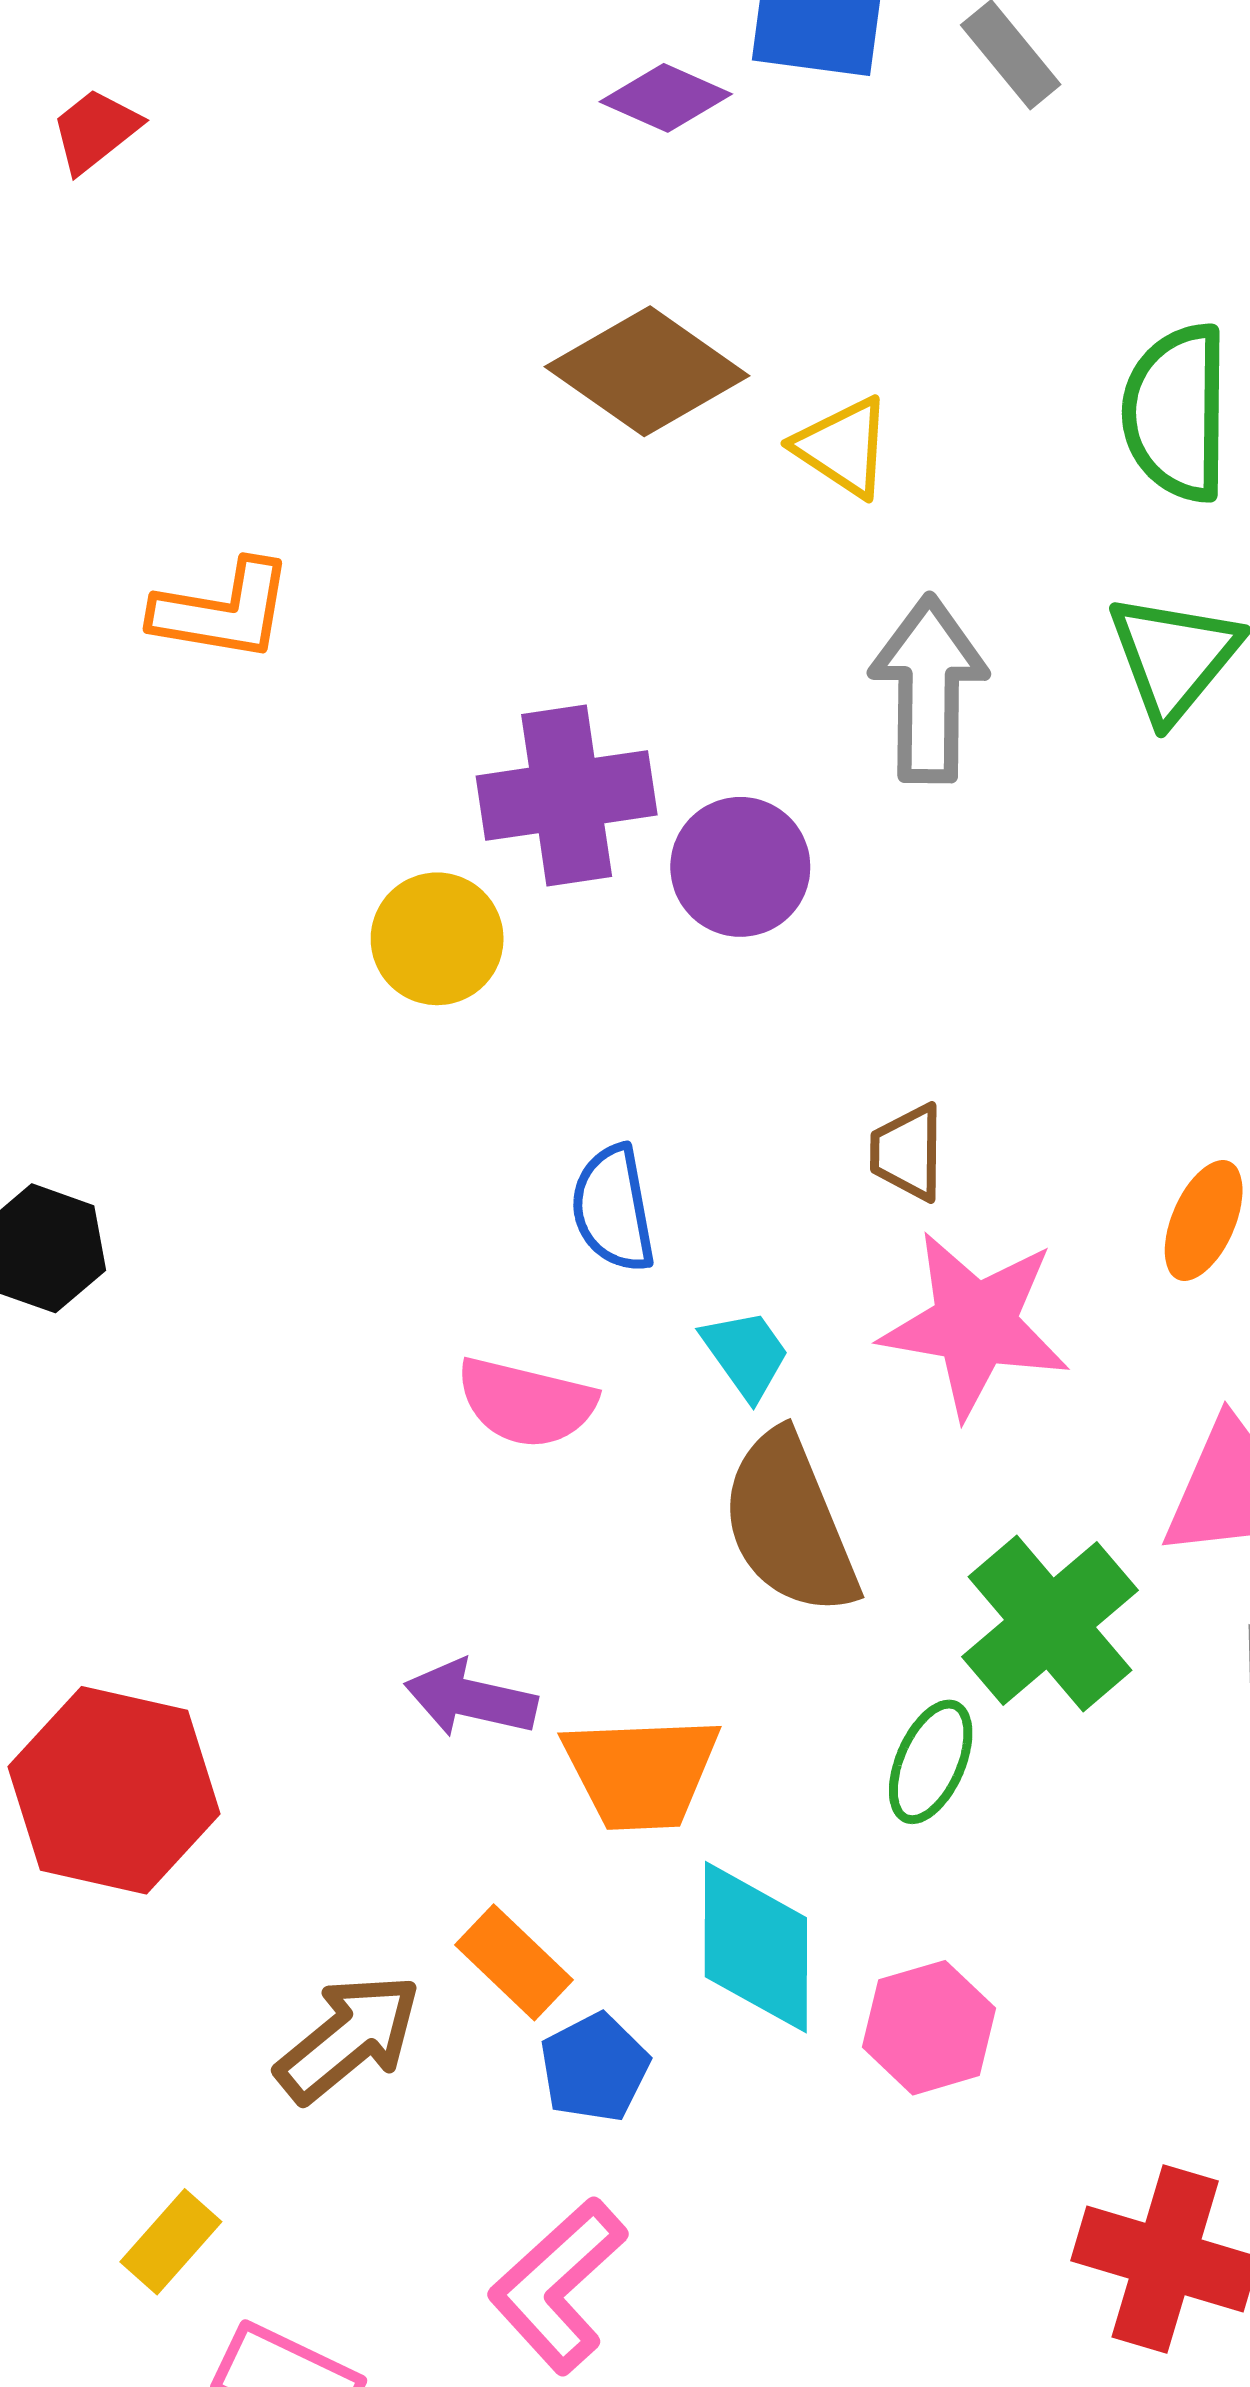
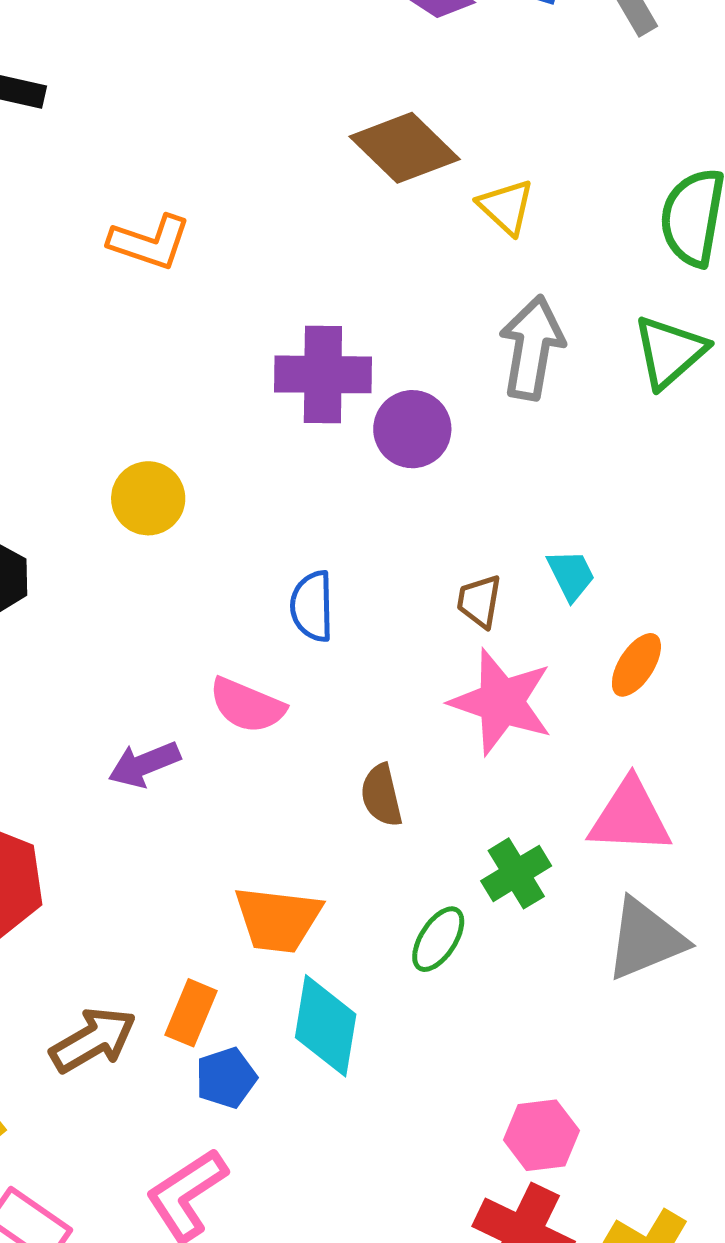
yellow circle: (437, 939) -> (148, 498), moved
cyan trapezoid: (746, 1354) -> (571, 575), moved
brown semicircle: (789, 1524) -> (381, 795), size x0.6
green cross: (1050, 1623) -> (516, 873), size x0.7
purple arrow: (471, 1699) -> (144, 764), moved, turned -44
orange rectangle: (514, 1962) -> (191, 1013), turned 60
pink hexagon: (929, 2028) -> (541, 1135), moved

